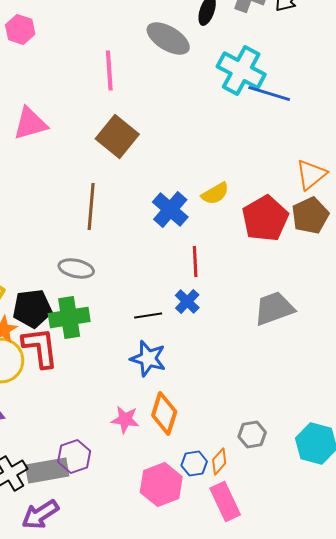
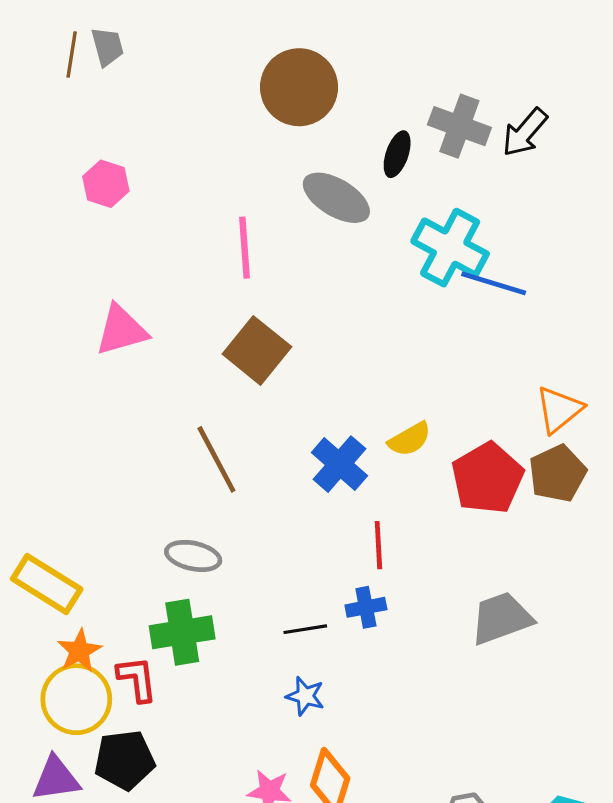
brown line: (91, 206) -> (216, 459), turned -33
blue cross: (187, 302) -> (366, 607), turned 35
black pentagon: (32, 308) -> (125, 760), moved
red L-shape: (40, 348) -> (137, 679), size x0.7
blue star: (148, 358) -> (305, 696), size x0.7

